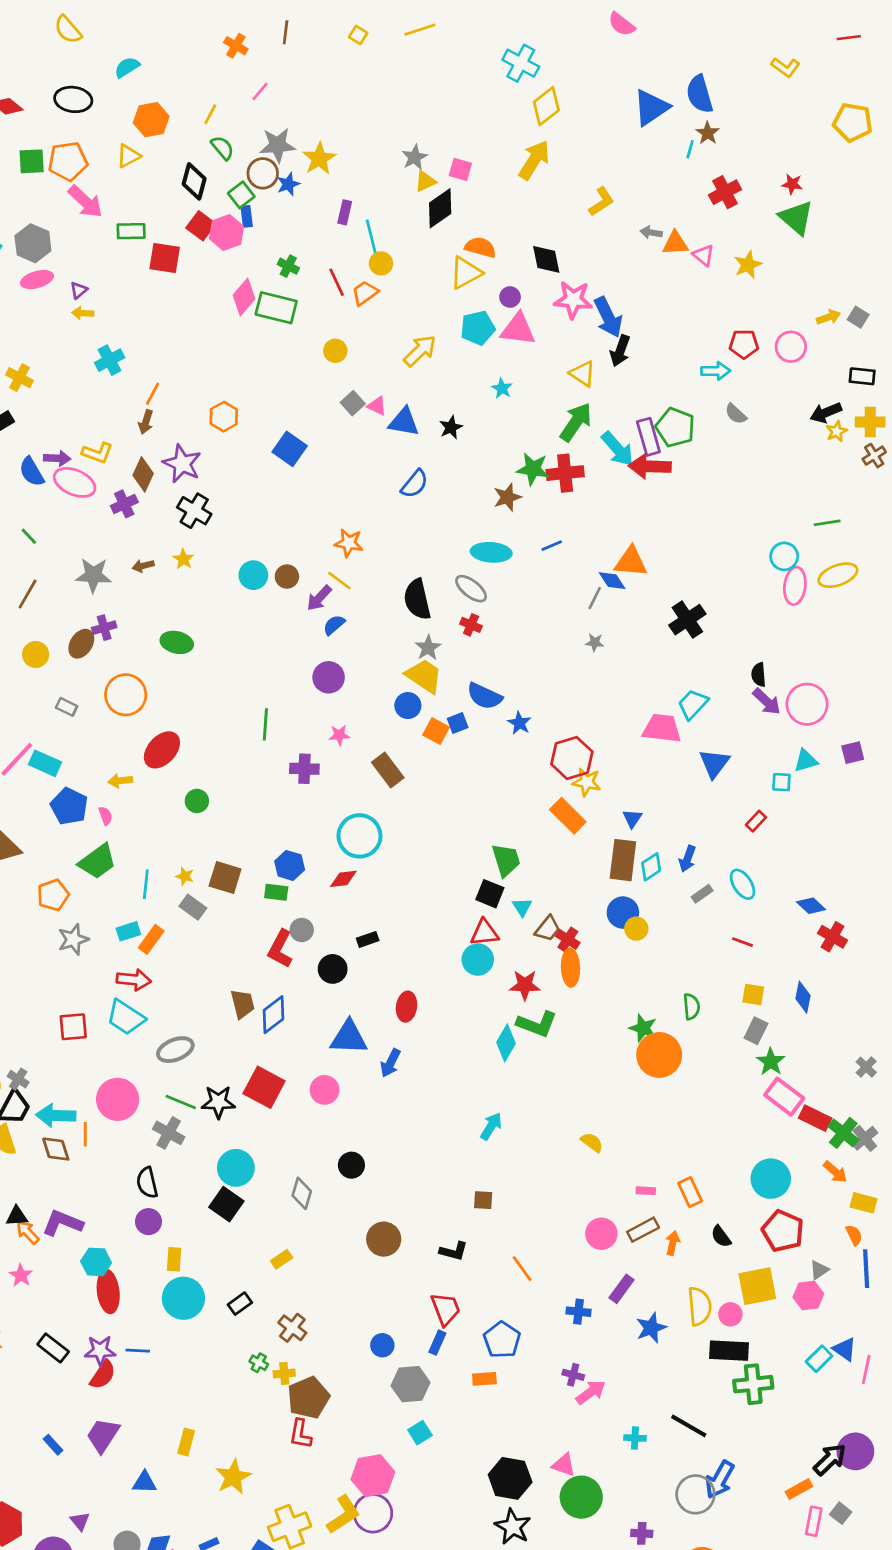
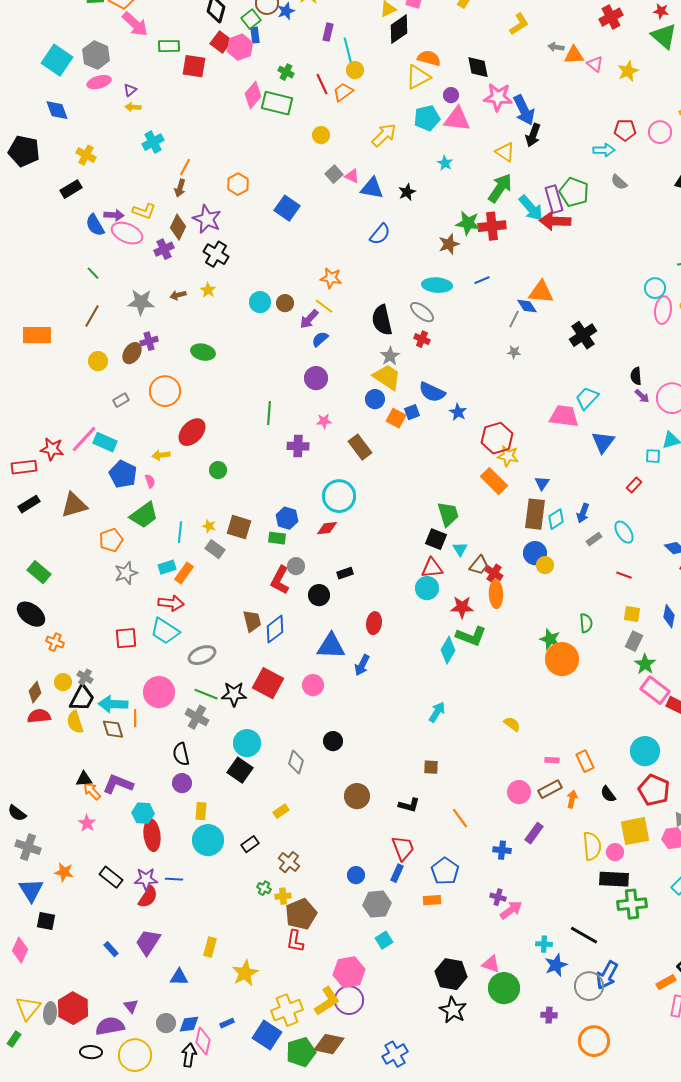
purple arrow: (767, 702) -> (642, 396), size x0.7
gray rectangle: (67, 707) -> (121, 400), turned -56
blue star: (651, 1328) -> (556, 965), moved

